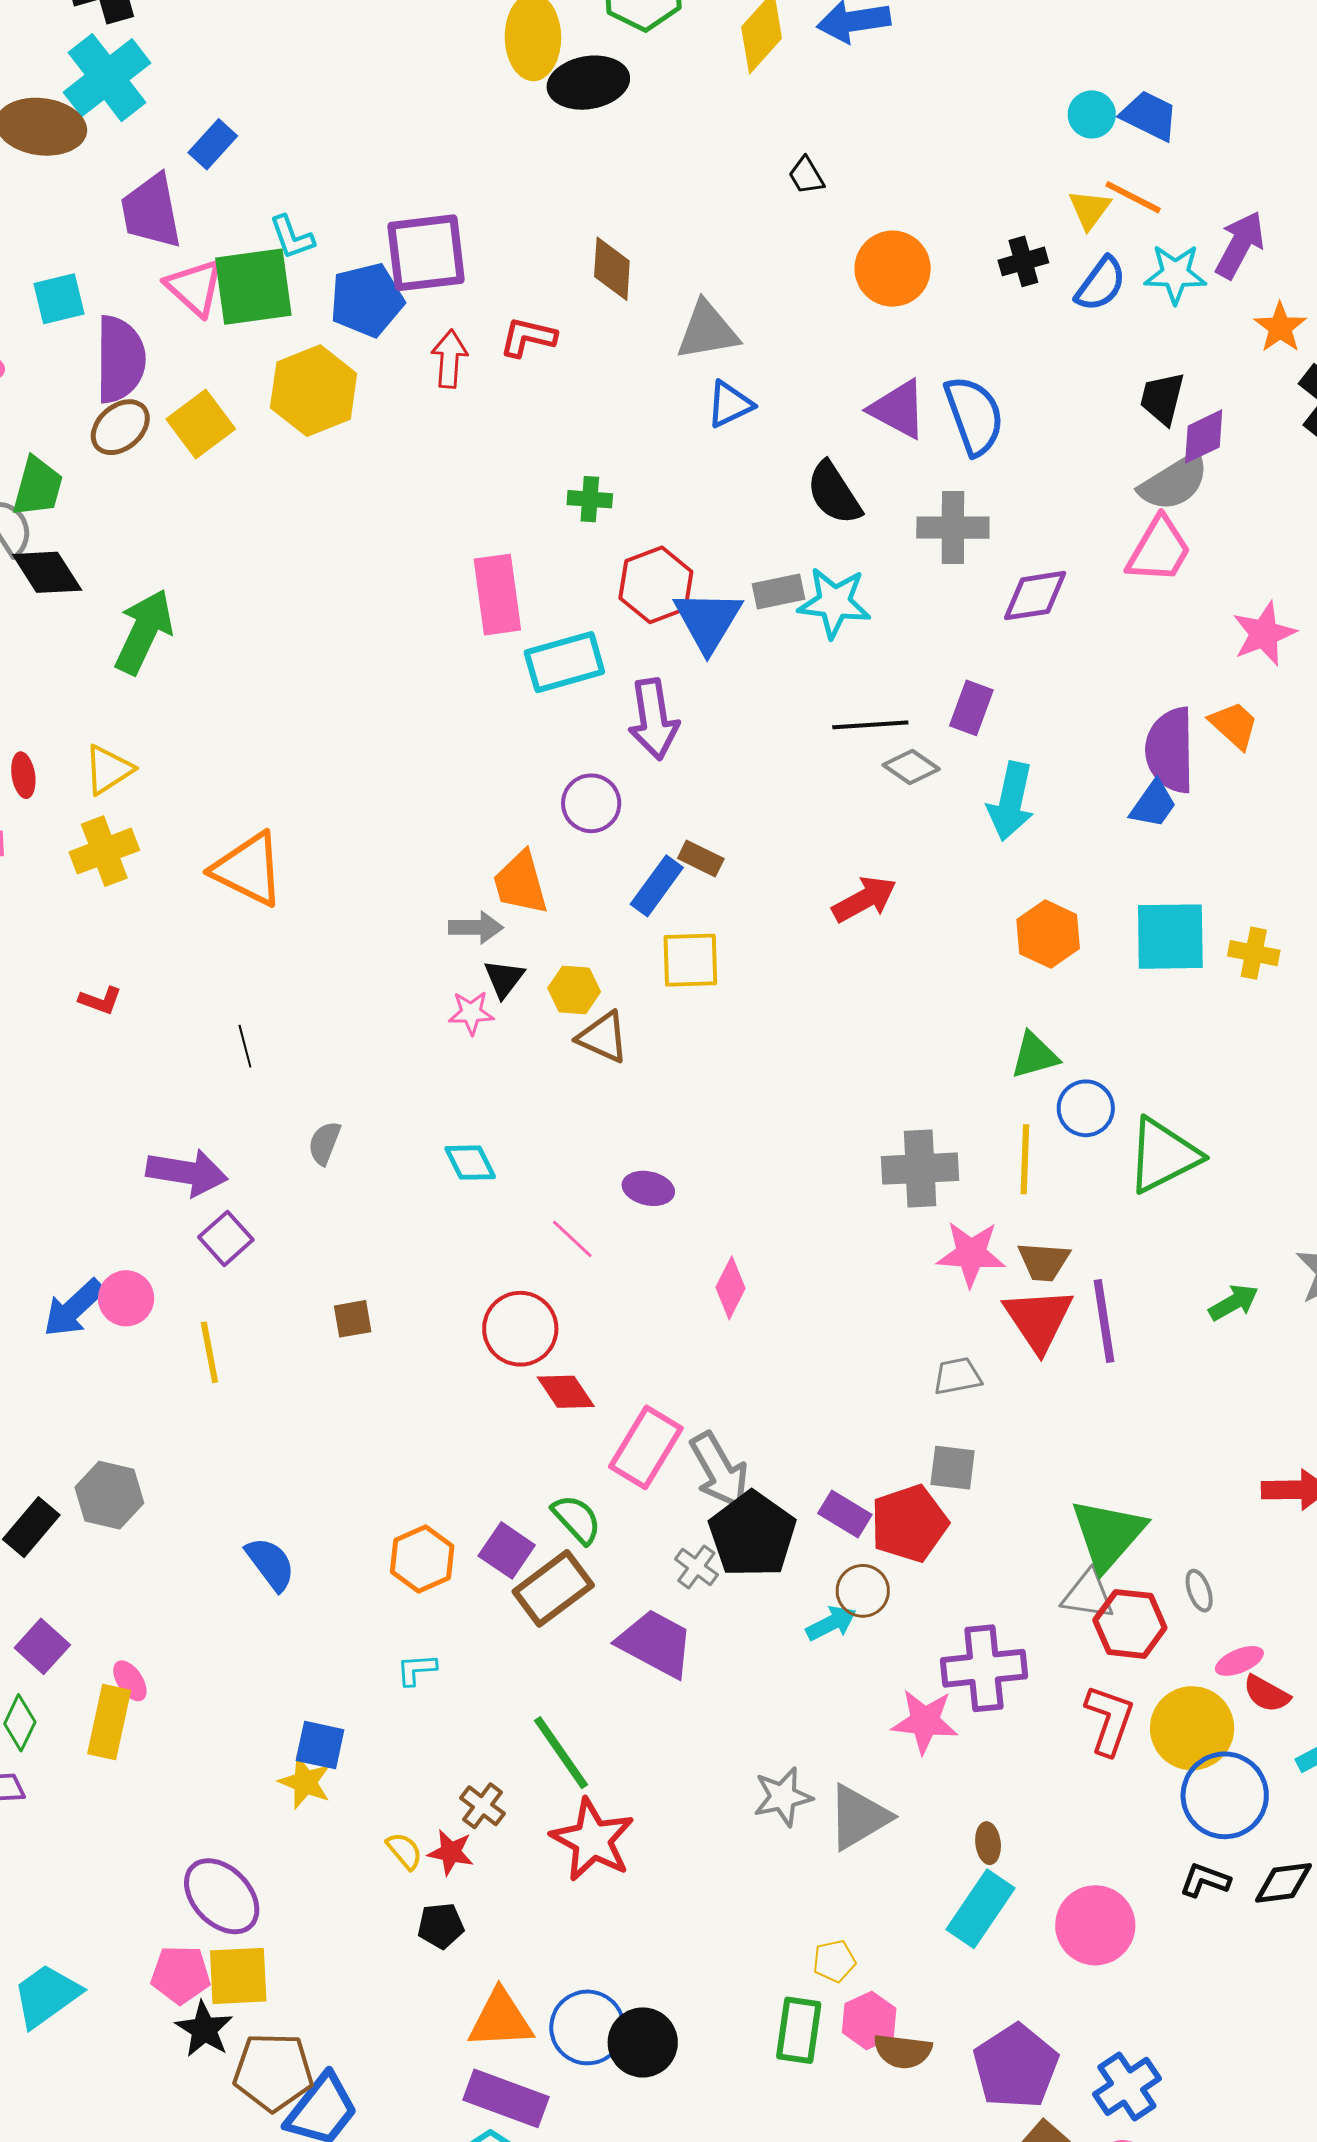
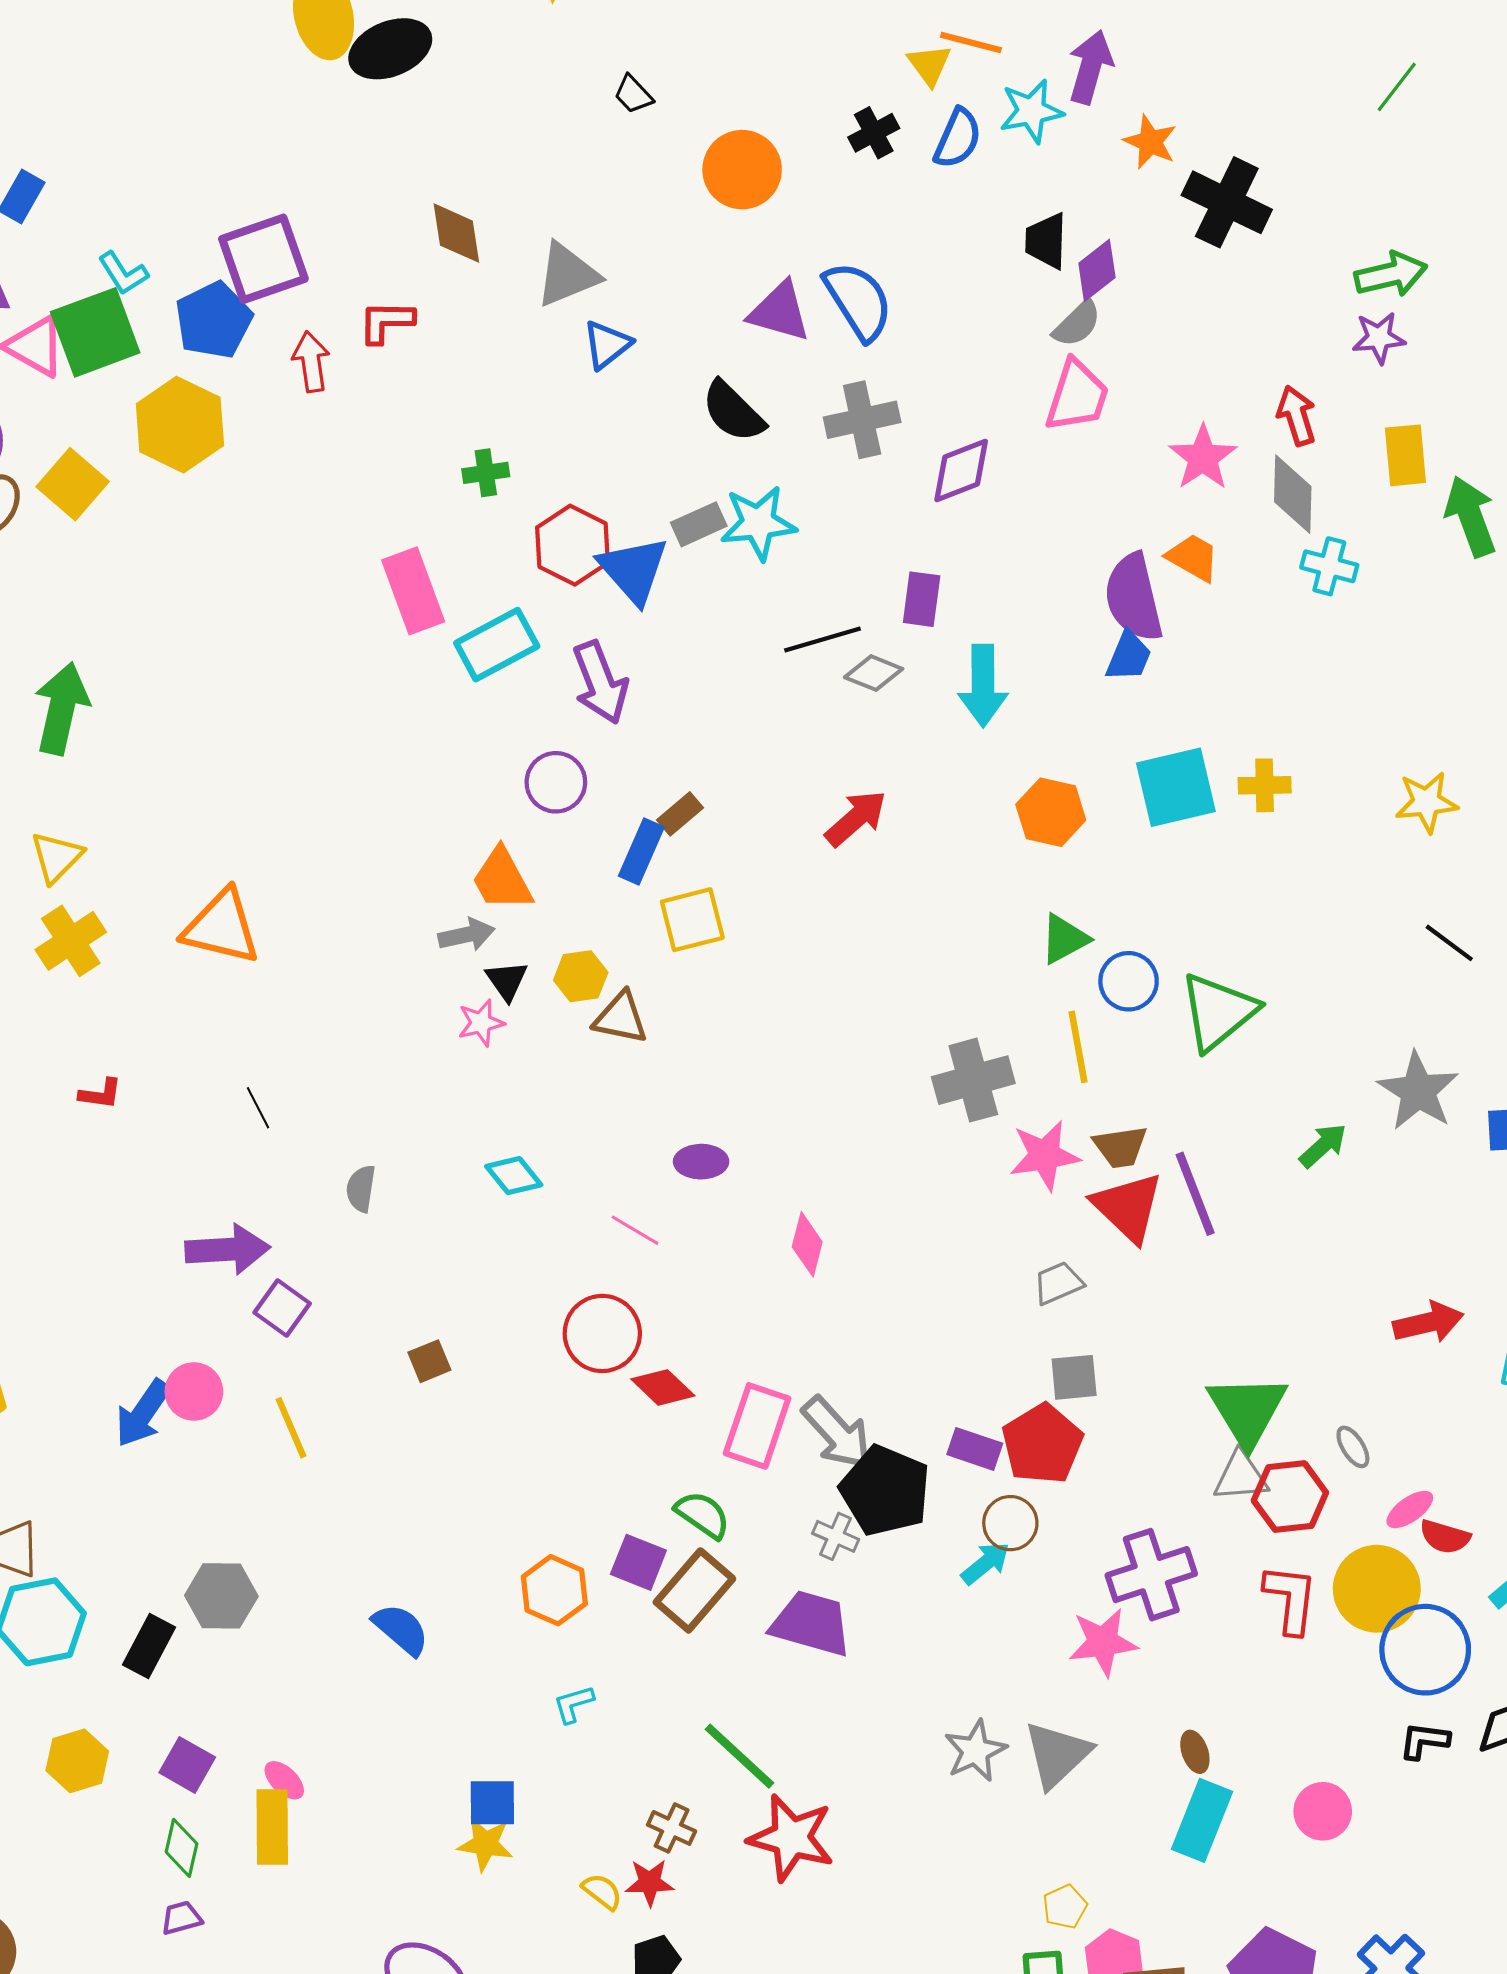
gray semicircle: (1174, 482) -> (1077, 324), size x0.7
brown rectangle: (701, 859) -> (680, 814), turned -54
pink circle: (1095, 1925) -> (1323, 1811), size x0.7

